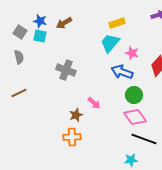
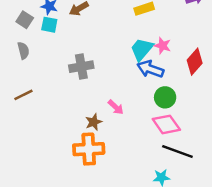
cyan trapezoid: (110, 43) -> (142, 49), moved
gray cross: (66, 70) -> (81, 67), turned -30
orange cross: (72, 137) -> (89, 149), size x1.4

